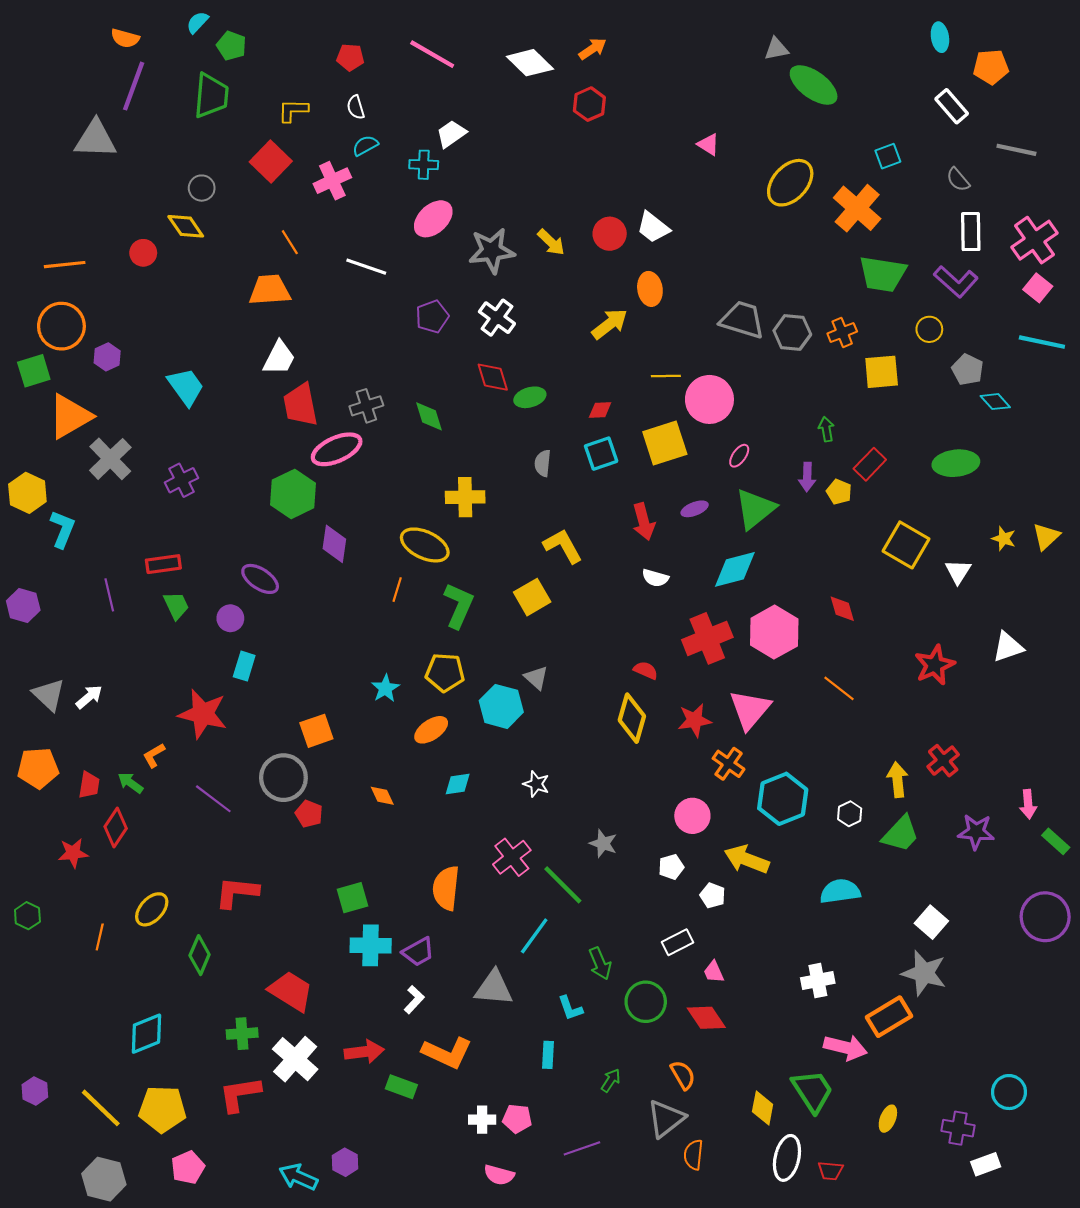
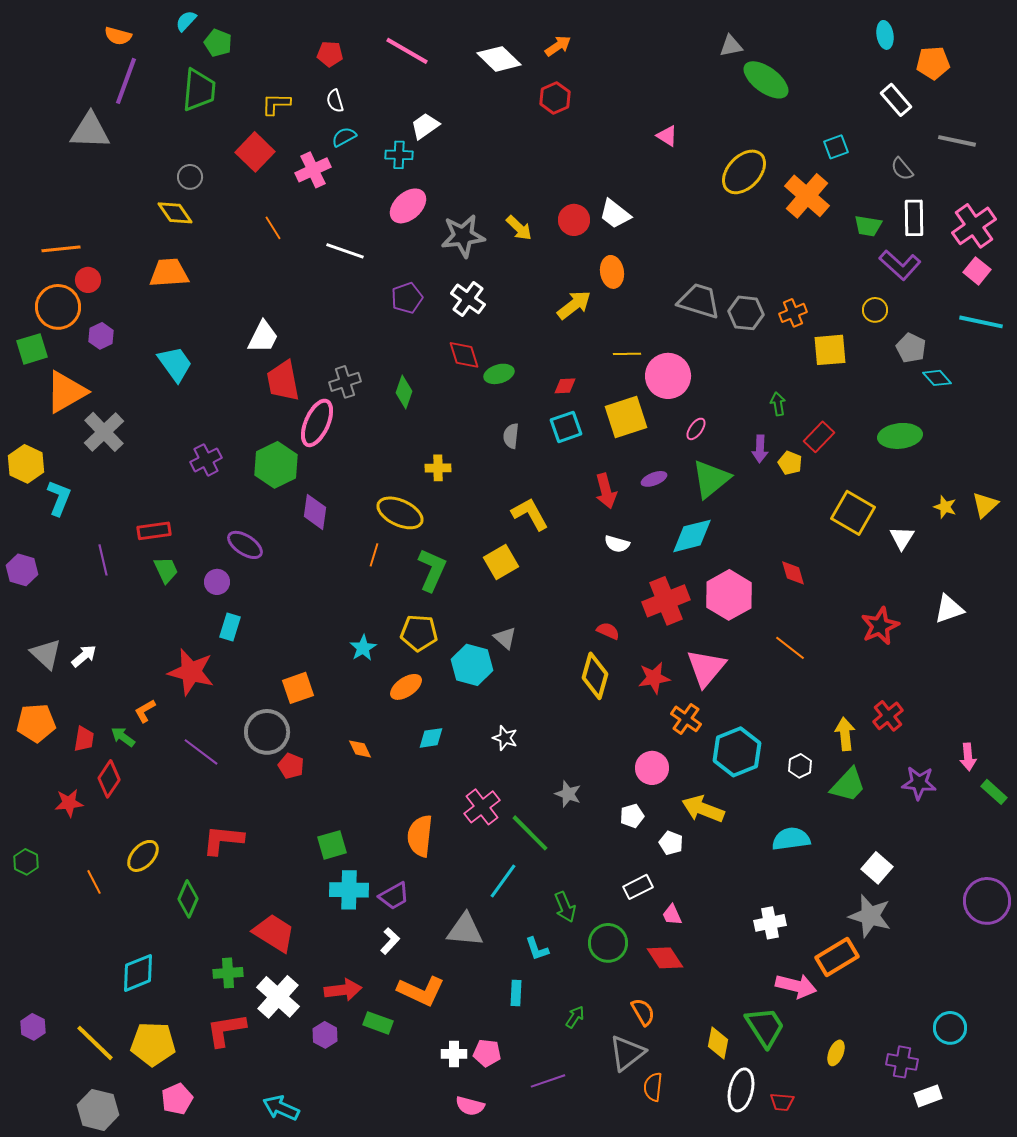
red circle: (143, 253) -> (88, 280), moved
green trapezoid: (883, 274) -> (868, 226), moved, size x0.6
orange trapezoid: (270, 290) -> (169, 273), moved
green diamond: (429, 416) -> (404, 392), turned 36
pink ellipse: (337, 449) -> (317, 423), turned -42
purple cross: (181, 480) -> (206, 460), moved
yellow cross: (465, 497) -> (438, 468), size x0.7
purple circle: (1045, 917) -> (987, 901), moved
orange line: (100, 937) -> (94, 882), turned -40
purple hexagon: (345, 1162) -> (325, 1035), moved

